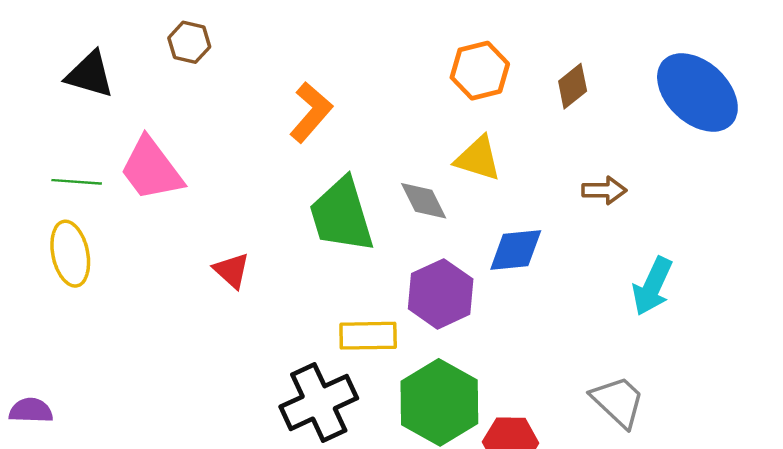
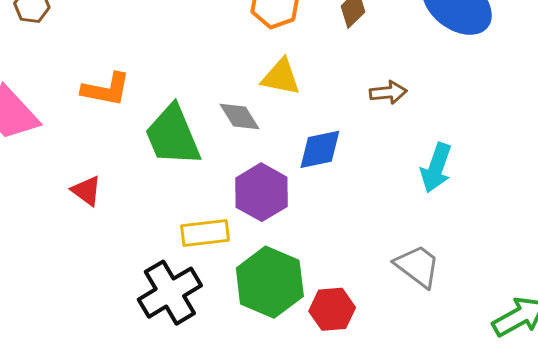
orange L-shape: (311, 112) -> (106, 89), moved, turned 66

